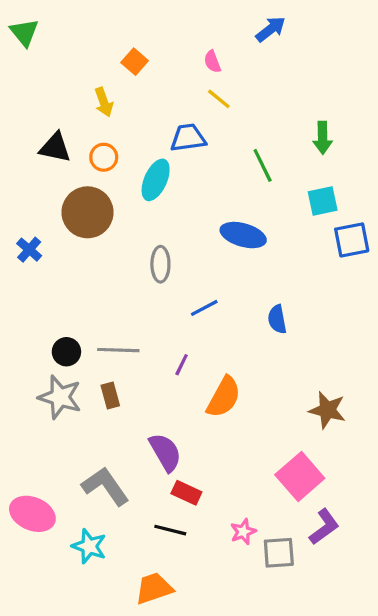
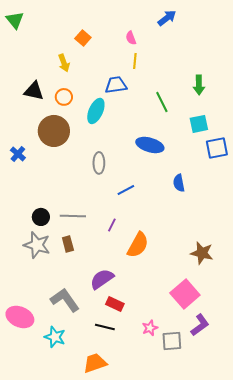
yellow line: (219, 99) -> (135, 61), turned 56
blue semicircle: (277, 319) -> (179, 183), moved
purple semicircle: (165, 452) -> (102, 279), turned -95

